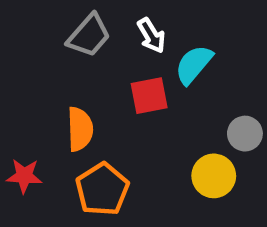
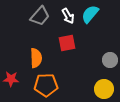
cyan semicircle: (194, 64) -> (90, 14), moved
yellow circle: (214, 176) -> (104, 89), moved
orange pentagon: (102, 189) -> (46, 85), turned 30

